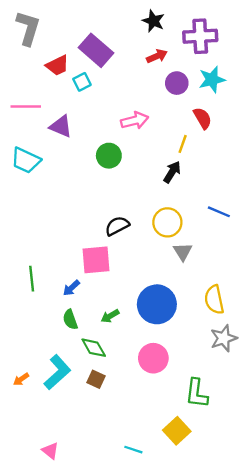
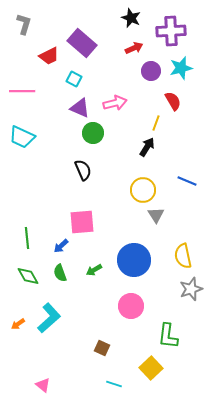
gray L-shape: (28, 28) -> (24, 24), size x0.7
cyan square: (82, 82) -> (74, 79), moved, turned -35
purple triangle: (61, 126) -> (80, 108), moved
black semicircle: (117, 226) -> (83, 170), moved, turned 95
green diamond: (94, 348) -> (28, 276), moved
brown square: (96, 379) -> (102, 348), moved

